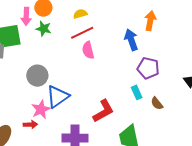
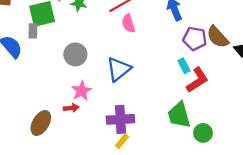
blue triangle: (58, 97) -> (119, 69), moved
brown semicircle: (157, 103) -> (218, 37), moved, size x1.6
red L-shape: (103, 111) -> (197, 80), moved

